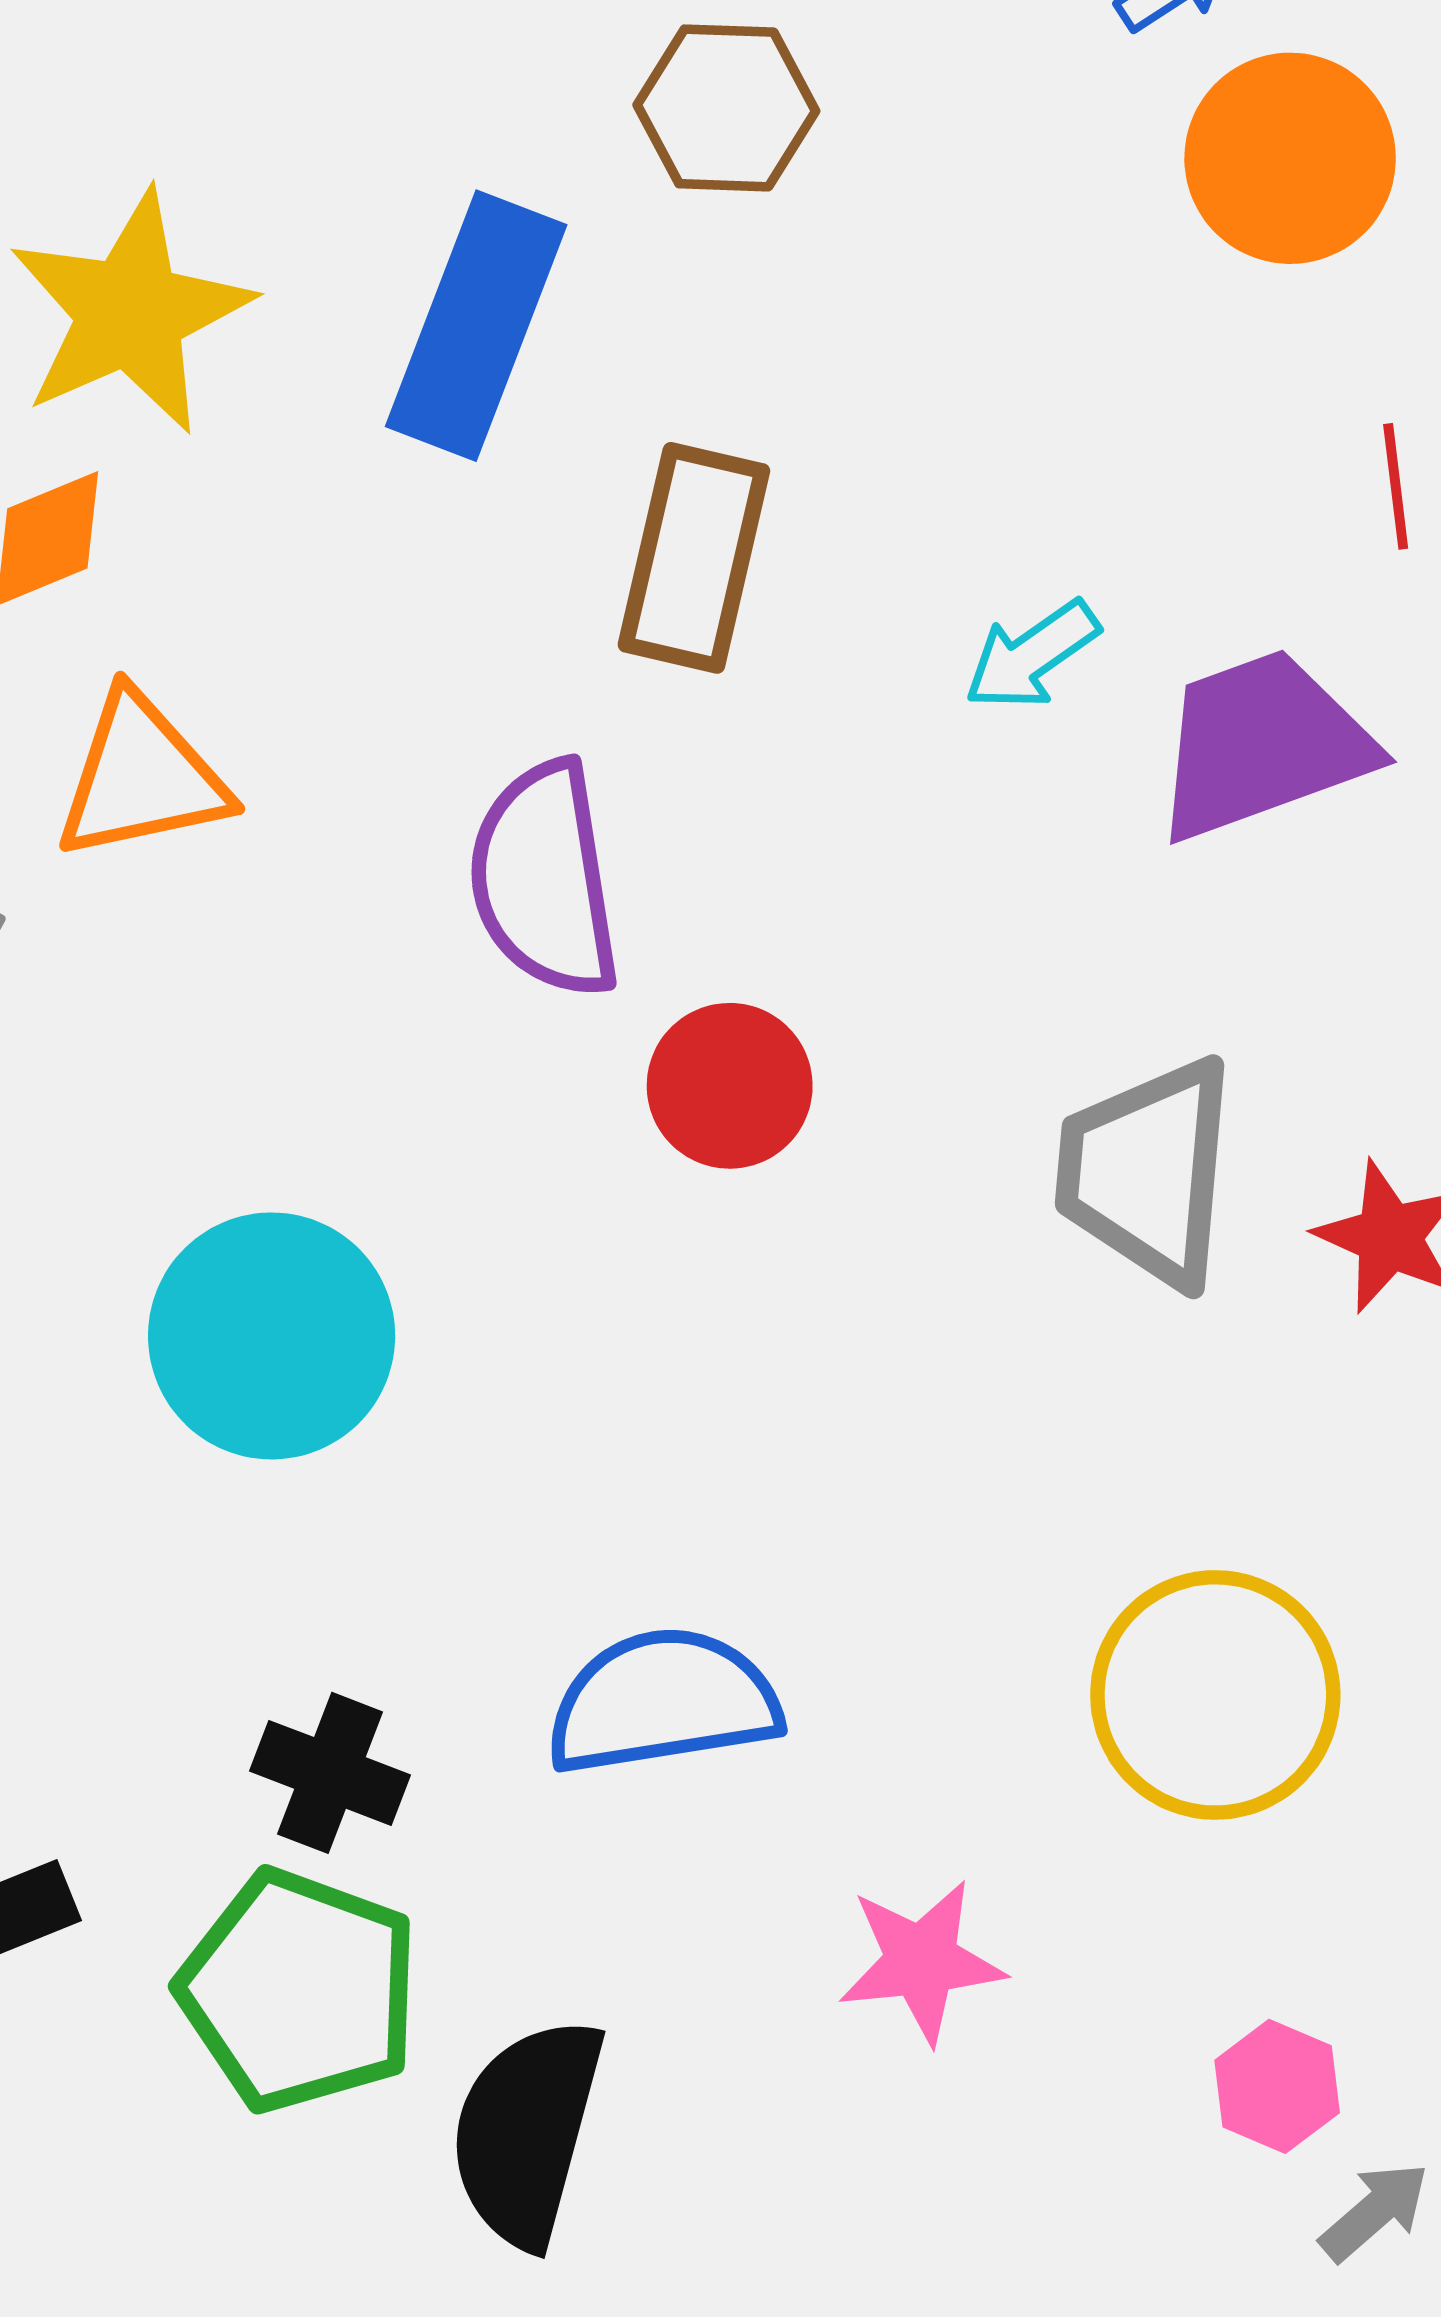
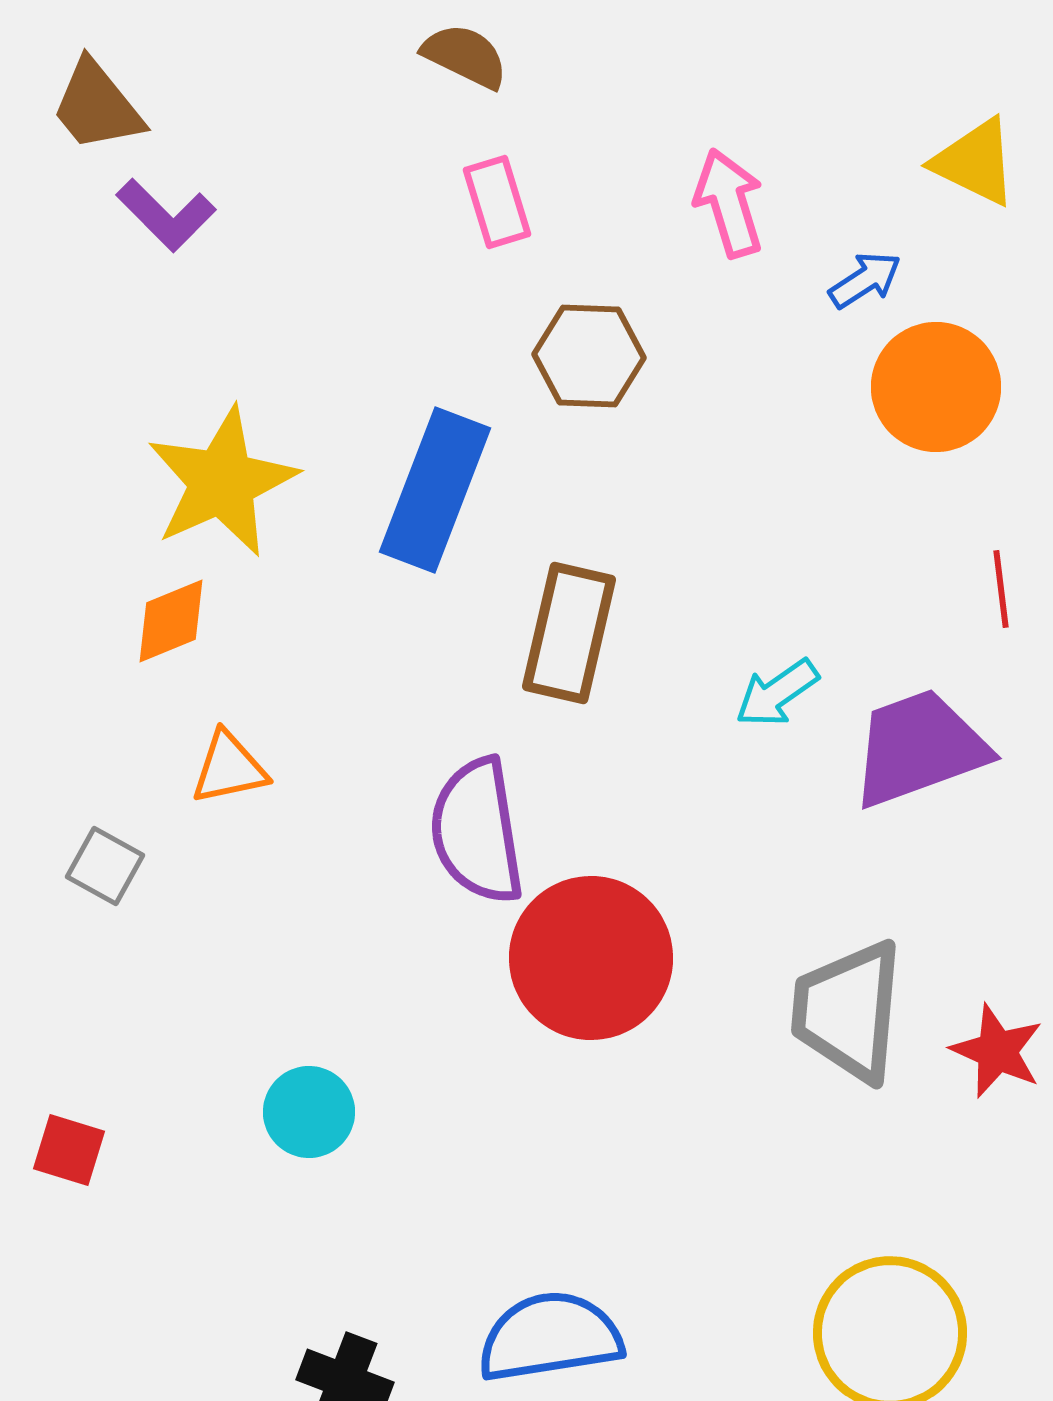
orange triangle: (142, 777) -> (229, 768), size x0.7
red circle: (730, 1086) -> (591, 958), size x1.6
cyan circle: (272, 1336) -> (309, 1112), size x0.6

